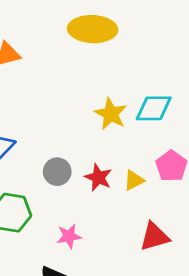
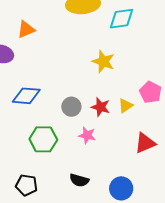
cyan diamond: (154, 108) -> (121, 19), moved
pink star: (69, 236) -> (87, 135), moved, turned 30

